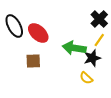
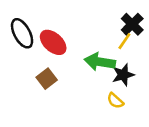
yellow line: (99, 40) -> (124, 41), moved
brown square: (33, 61) -> (47, 79), turned -35

